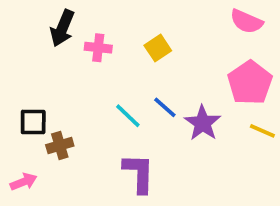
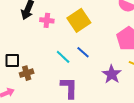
yellow square: (158, 48) -> (79, 20), size x1.6
purple star: (203, 123) -> (112, 74), moved

